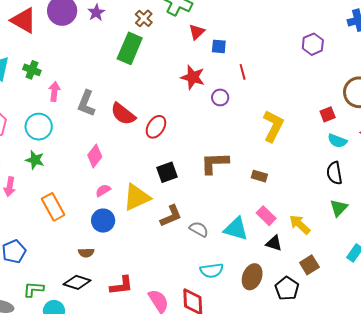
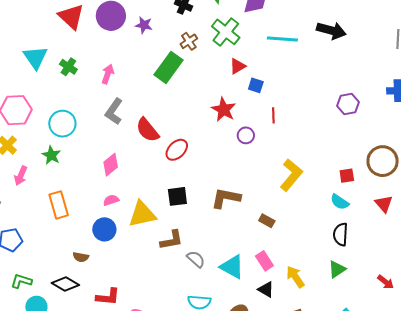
purple star: (96, 13) -> (144, 25), turned 30
pink arrow: (54, 91) -> (108, 74), moved
cyan semicircle: (337, 141) -> (340, 202), moved

